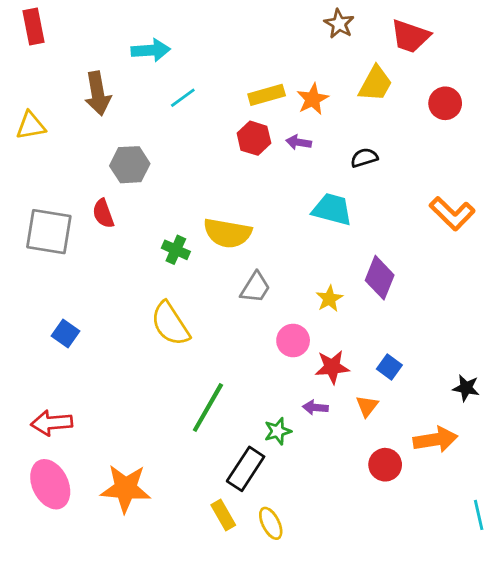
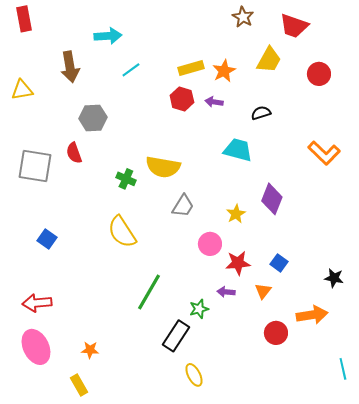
orange star: (126, 488) -> (90, 350), size x0.5
yellow rectangle: (223, 515) -> (79, 385), moved

